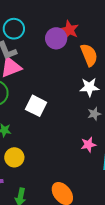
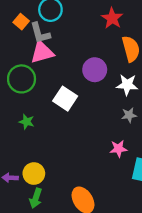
purple circle: (56, 38) -> (95, 70), moved
yellow circle: (14, 157) -> (34, 174), moved

